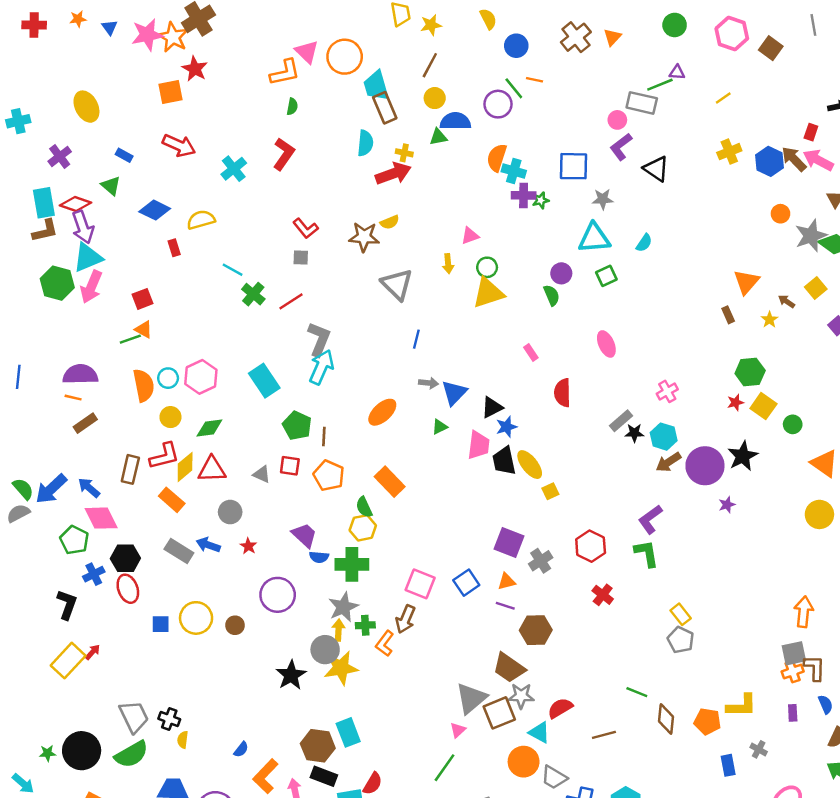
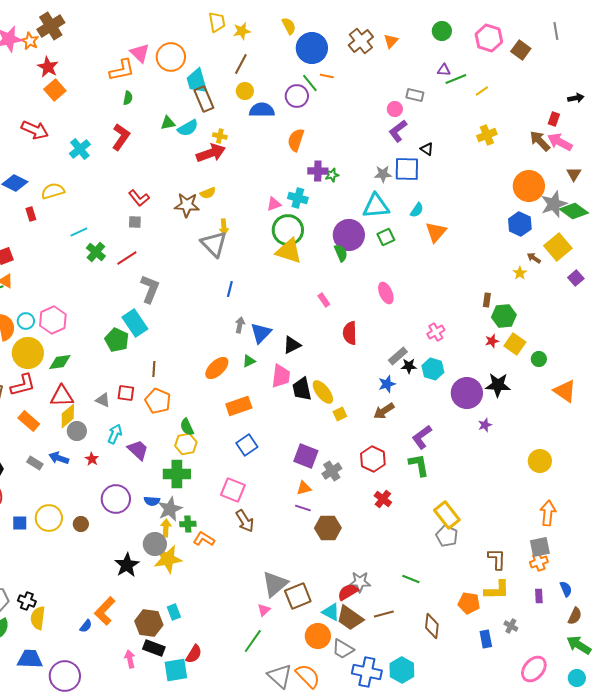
orange star: (173, 37) -> (30, 41), size x0.7
blue circle: (516, 46) -> (312, 48), size x1.6
green line: (660, 85) -> (456, 79), moved
orange square: (170, 92) -> (55, 90), moved, turned -30
gray rectangle: (642, 103) -> (415, 95), size x0.7
green triangle: (438, 137) -> (168, 123), moved
cyan semicircle: (365, 143) -> (188, 128), turned 55
blue hexagon: (770, 161) -> (520, 224), moved
blue square: (573, 166) -> (407, 169), moved
black triangle: (656, 169) -> (427, 149), size x0.6
cyan cross: (514, 171) -> (298, 198), moved
orange circle: (780, 214) -> (529, 186), size x2.0
yellow arrow: (448, 264) -> (224, 227), moved
green circle: (487, 267) -> (288, 230), size x1.8
cyan line: (233, 270) -> (79, 232), turned -54
purple circle: (561, 273) -> (349, 235), size x1.8
orange triangle: (746, 282) -> (436, 232), moved
yellow square: (816, 288) -> (558, 247), size x1.5
yellow triangle: (488, 293) -> (289, 251), turned 36
brown rectangle: (728, 315) -> (487, 300), moved, turned 32
cyan arrow: (321, 367) -> (115, 434), moved, size x0.7
cyan rectangle: (264, 381) -> (135, 323), moved
gray arrow: (429, 383) -> (240, 325), turned -84
orange ellipse: (382, 412) -> (217, 368), moved
yellow circle: (170, 417) -> (28, 353), size x1.8
green pentagon: (297, 426) -> (117, 340), moved
blue star: (507, 427) -> (387, 384), moved
black star: (743, 456) -> (498, 385), turned 30
brown arrow: (668, 462) -> (384, 411), moved
yellow diamond: (185, 467) -> (68, 416), moved
orange rectangle: (390, 482) -> (239, 406), moved, turned -65
yellow circle: (819, 514) -> (540, 461), moved
gray rectangle: (179, 551) -> (35, 463), size x0.7
blue semicircle: (319, 557) -> (152, 501), moved
blue square: (466, 583) -> (247, 445), moved
yellow rectangle: (681, 614) -> (447, 515), size x1.5
brown arrow: (405, 619) -> (245, 521), moved, turned -55
orange L-shape: (385, 644) -> (204, 539), turned 85
brown trapezoid: (509, 668) -> (350, 618), moved
brown L-shape: (815, 668) -> (497, 559), moved
gray star: (521, 696) -> (360, 582), moved
brown diamond: (666, 719) -> (432, 626), moved
cyan rectangle: (348, 732) -> (174, 612), size x0.7
yellow semicircle: (183, 740) -> (38, 618), size x1.6
orange L-shape: (265, 776) -> (105, 611), moved

